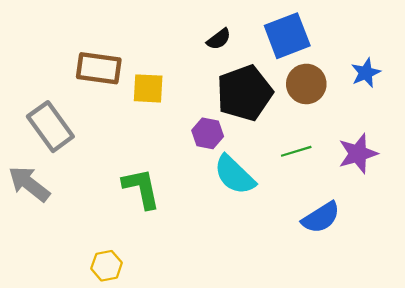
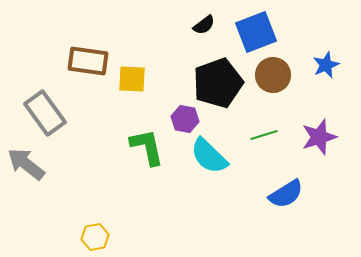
black semicircle: (219, 39) -> (204, 25), moved
green L-shape: (141, 188) -> (147, 147), moved

